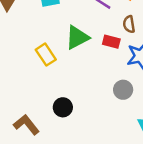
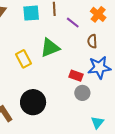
red rectangle: (111, 42) -> (76, 76), moved
black circle: (63, 107) -> (33, 102), size x1.6

